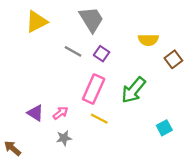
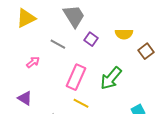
purple square: (102, 54) -> (91, 39), moved
pink arrow: (60, 113) -> (33, 62), moved

